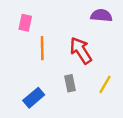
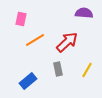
orange line: (42, 48) -> (35, 40), turned 60
red arrow: (81, 51) -> (67, 42), turned 80

